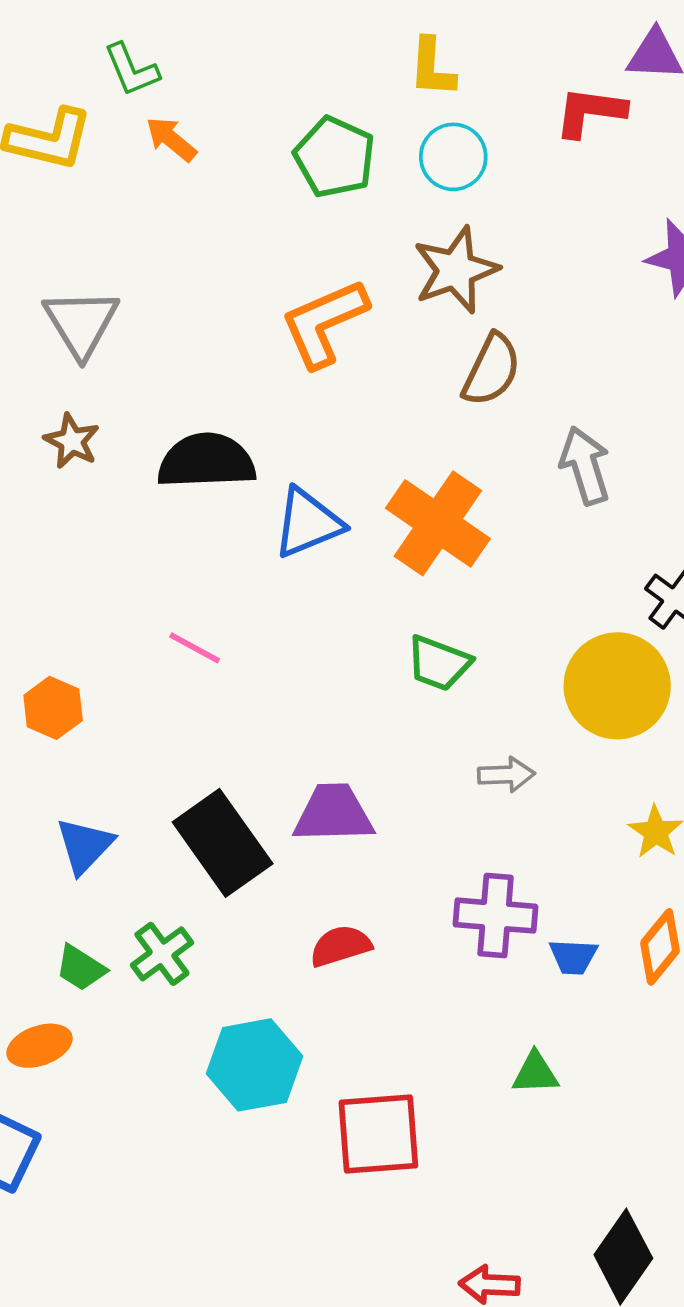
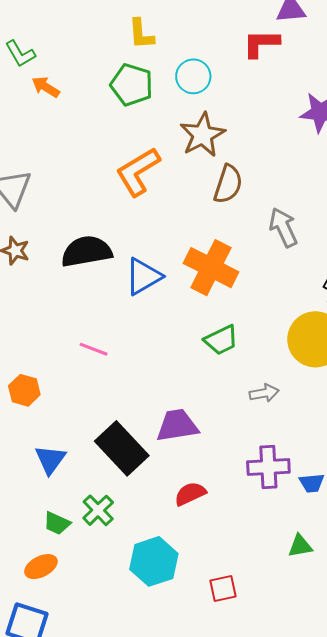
yellow L-shape: (432, 68) -> (141, 34), moved
green trapezoid: (439, 663) -> (221, 340), turned -39
red square: (378, 1134) -> (223, 589), size x0.6

